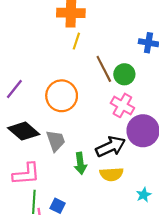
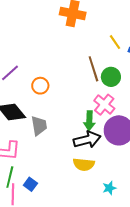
yellow line: (76, 41) -> (115, 42), moved, turned -63
orange circle: (62, 96) -> (40, 86), moved, size x0.6
green arrow: (80, 163) -> (89, 121), moved

